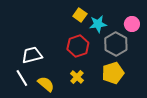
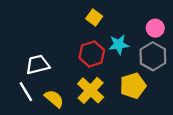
cyan star: (98, 24) -> (119, 45), moved
gray hexagon: (116, 44) -> (153, 56), moved
yellow cross: (77, 77) -> (91, 90), size x1.6

